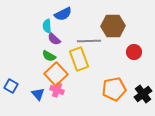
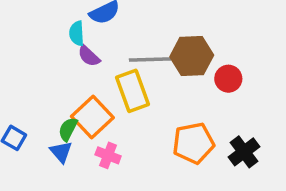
brown hexagon: (113, 26) -> (192, 56), moved
green semicircle: (49, 56) -> (68, 129), moved, turned 88
pink cross: (57, 90) -> (108, 155), moved

